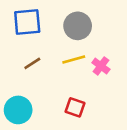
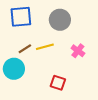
yellow line: (74, 60) -> (45, 47), moved
cyan circle: (18, 110) -> (14, 69), moved

